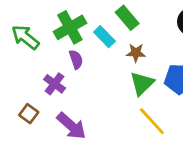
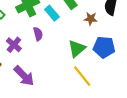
brown star: (136, 53) -> (91, 19), moved
purple semicircle: (76, 59) -> (38, 34), moved

